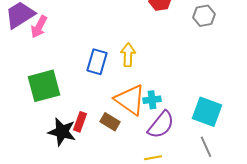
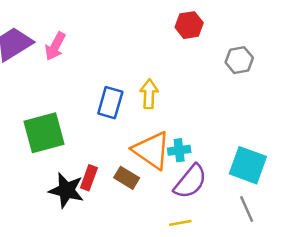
gray hexagon: (204, 16) -> (239, 60), moved
pink arrow: (39, 27) -> (55, 46), moved

